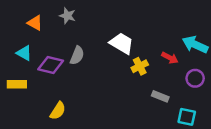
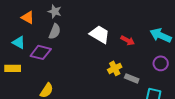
gray semicircle: (77, 55) -> (55, 31), moved
red arrow: (170, 58) -> (128, 40), moved
yellow cross: (140, 66) -> (115, 68), moved

